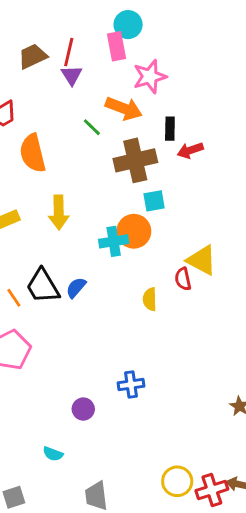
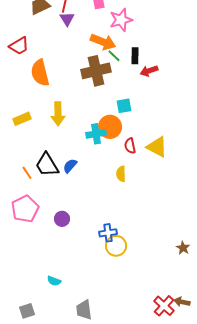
green line: (92, 127) -> (114, 56), moved
brown cross: (135, 160) -> (96, 71), moved
red semicircle: (183, 279) -> (130, 146), moved
purple circle: (83, 409) -> (62, 219), moved
yellow circle: (177, 481) -> (116, 246), moved
red cross: (212, 490) -> (164, 306), turned -30

